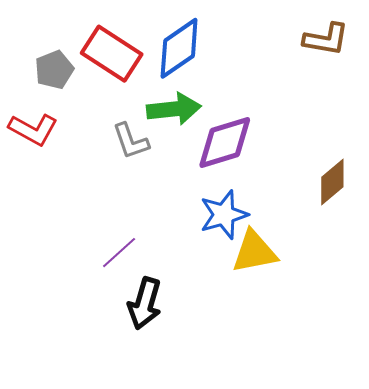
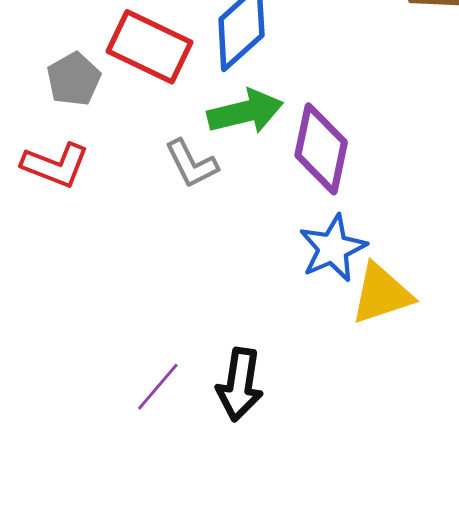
purple diamond: (225, 143) -> (321, 149), turned -54
purple line: (119, 253) -> (158, 387), moved

